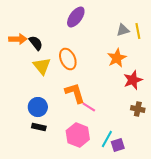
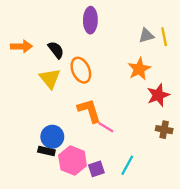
purple ellipse: (76, 17) -> (90, 20), turned -35
black semicircle: (36, 43) -> (56, 50), moved
blue circle: (38, 107) -> (52, 137), moved
pink hexagon: (78, 135) -> (73, 161), moved
purple square: (118, 145) -> (96, 169), moved

